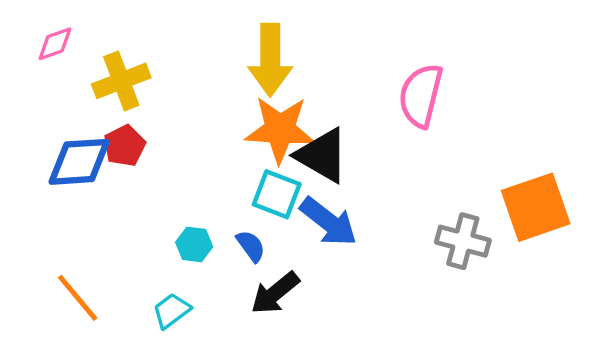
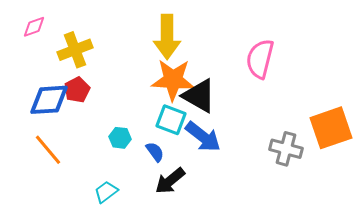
cyan hexagon: (194, 244) -> (120, 138), moved
orange line: (78, 298) -> (48, 150), moved

